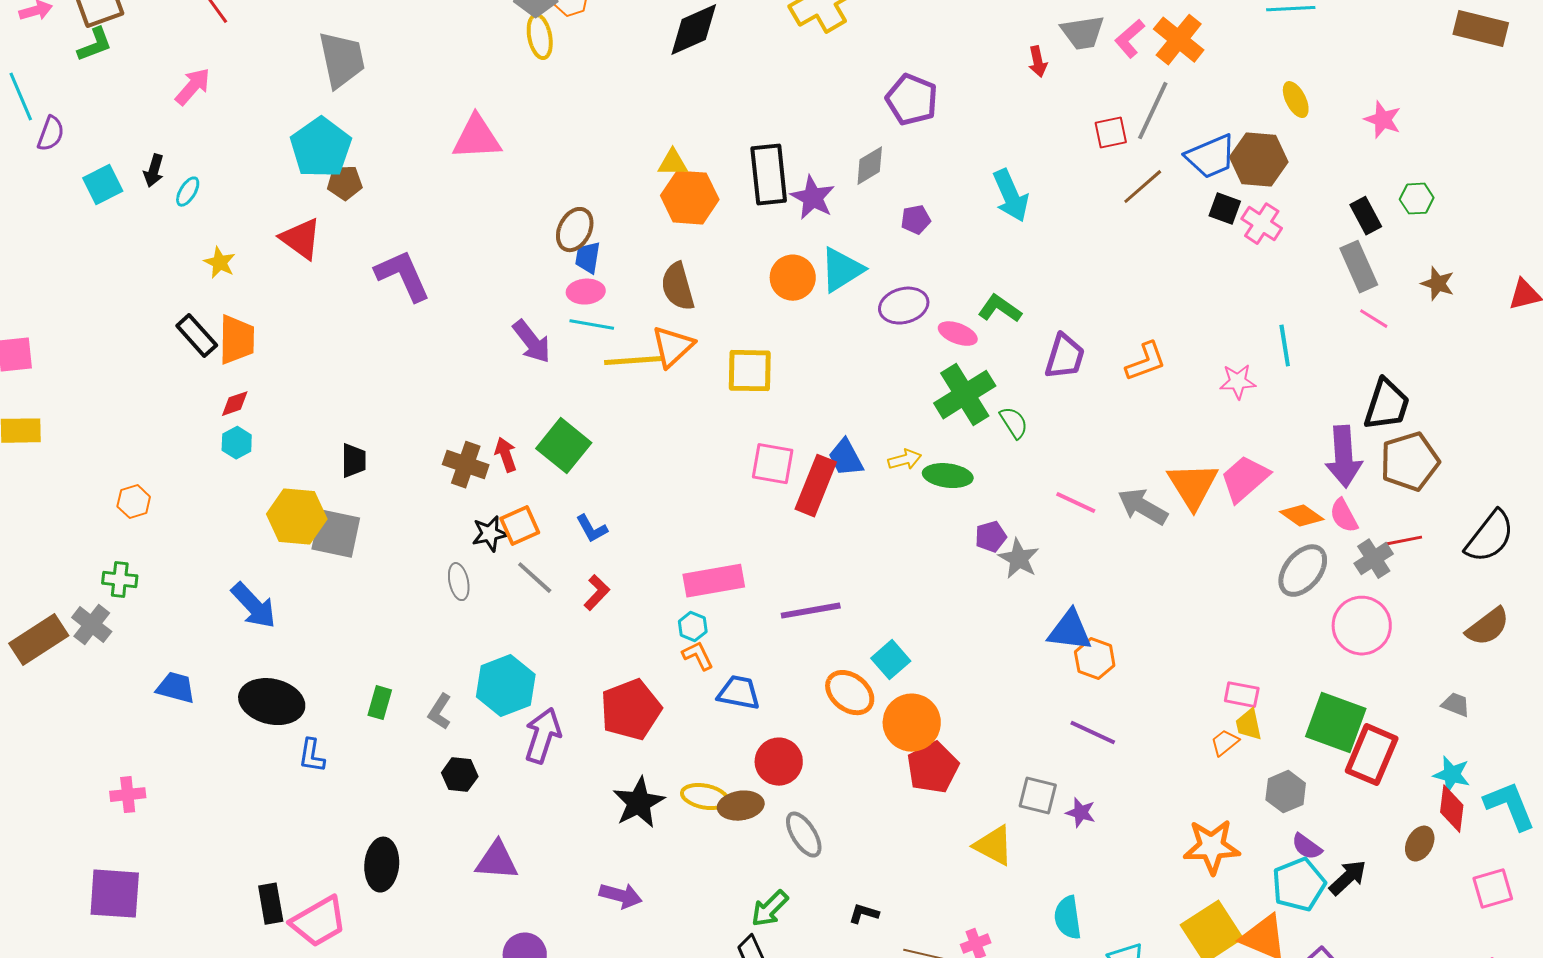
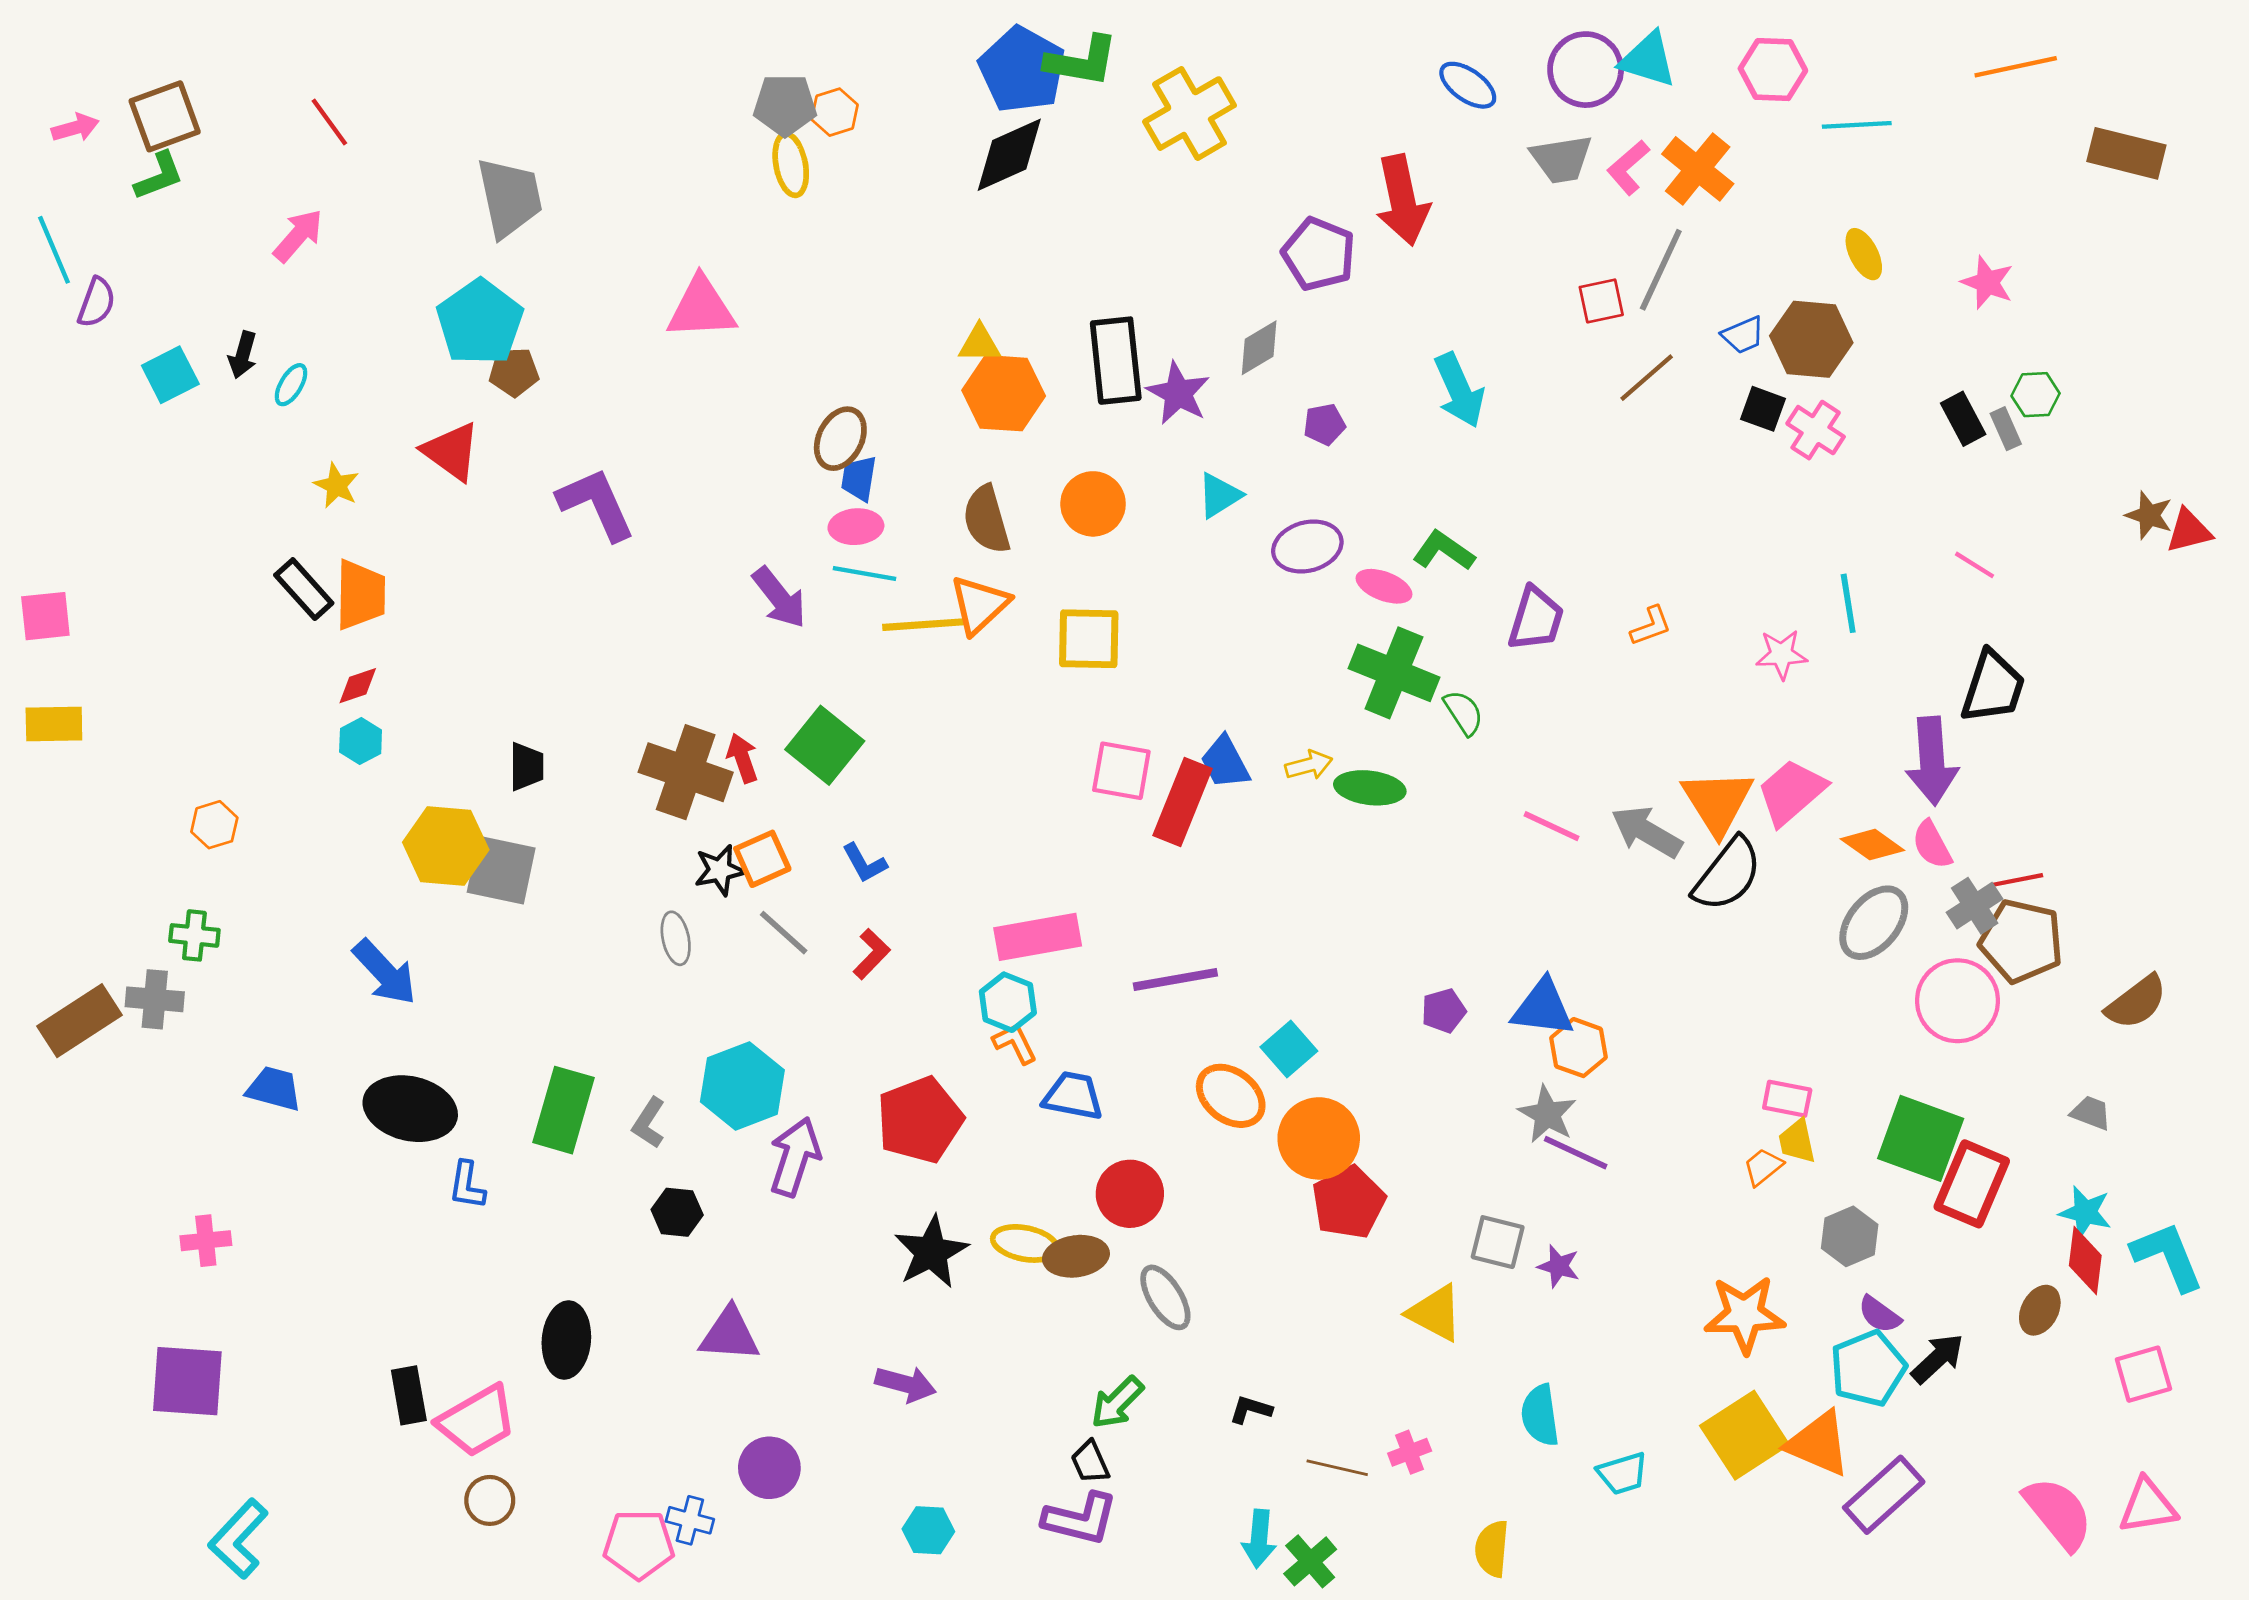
red arrow: (1038, 62) -> (1402, 200), moved, size x2.0
blue trapezoid: (1211, 157) -> (1743, 335), size x0.6
gray rectangle: (1359, 267) -> (2006, 429), moved, size x0.6
cyan triangle: (842, 270) -> (1219, 495), size x0.7
orange circle: (793, 278) -> (1093, 504), moved
brown star: (1438, 284) -> (2149, 515), moved
orange L-shape: (1146, 362) -> (1651, 626), size x0.7
green cross: (965, 395) -> (1394, 673), turned -36
brown pentagon: (1410, 462) -> (2021, 941), moved, turned 30
brown cross: (466, 465) -> (686, 772), size x1.4
purple pentagon: (991, 537) -> (1444, 1011), moved
black semicircle: (1490, 537) -> (1728, 874), moved
gray star: (1019, 559) -> (1547, 1114), moved
gray cross: (92, 625) -> (155, 999), turned -33
cyan hexagon: (693, 627) -> (1008, 1002), size x1.4
green rectangle: (380, 703) -> (564, 1110), size x1.8

